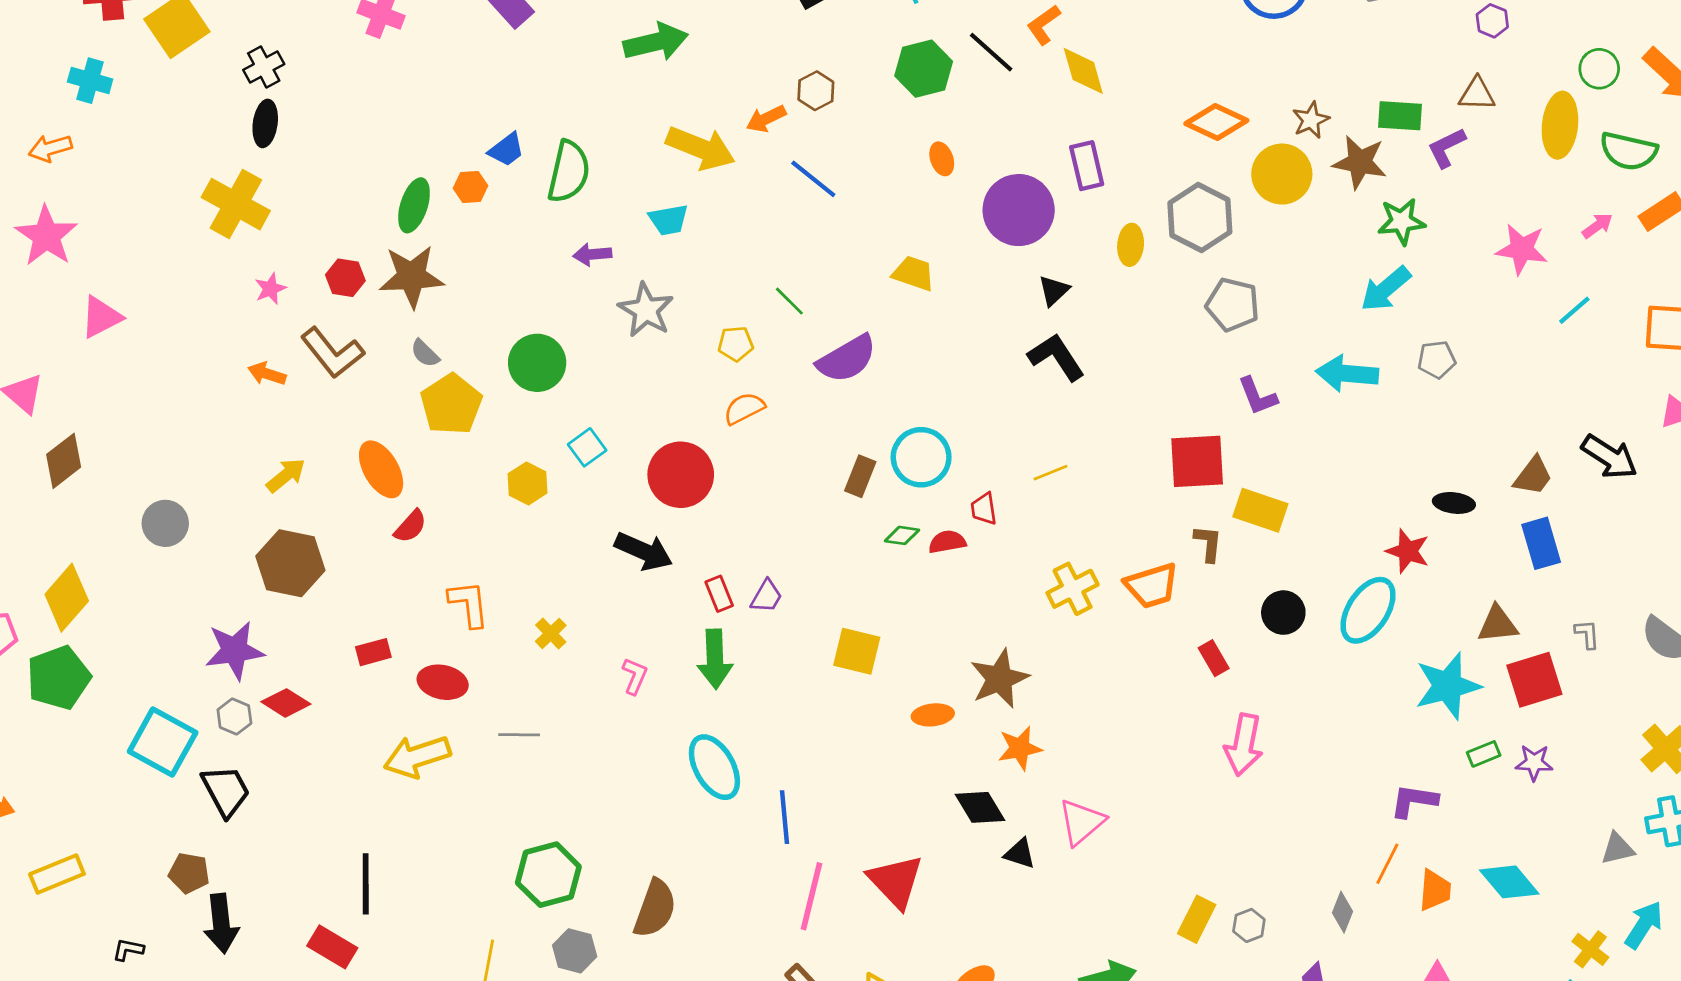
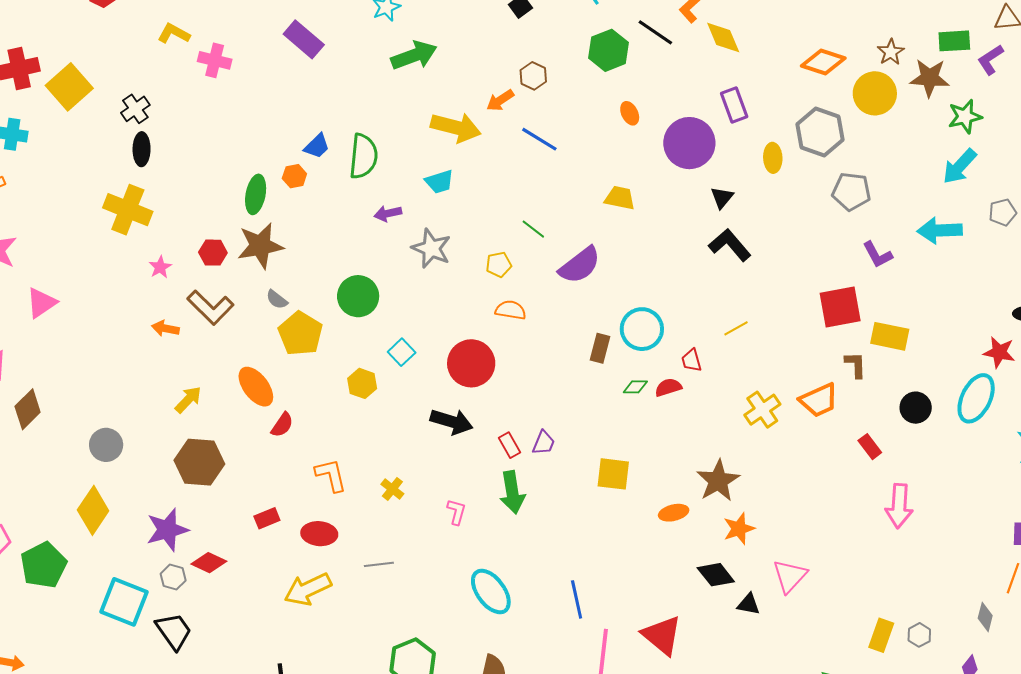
orange semicircle: (744, 408) -> (511, 310), turned 44
yellow diamond: (67, 598) -> (93, 510), moved
cyan ellipse: (714, 767) -> (491, 591), moved

